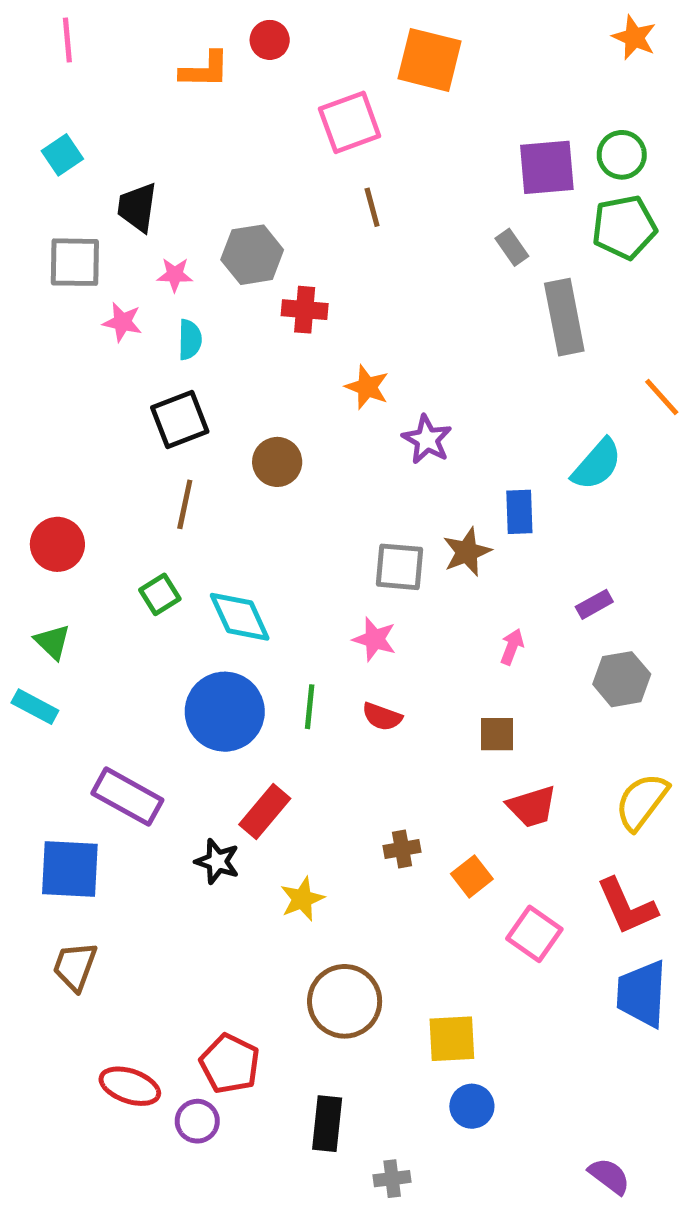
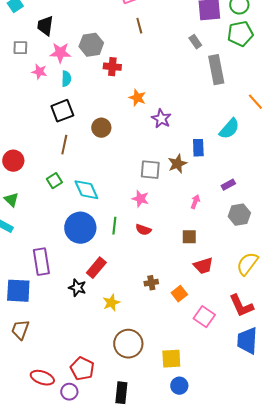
gray square: (75, 262) -> (20, 48), size x0.7
pink star: (175, 275) -> (60, 53), size x1.5
purple rectangle: (127, 797) -> (41, 262), turned 52

